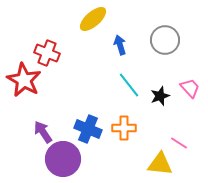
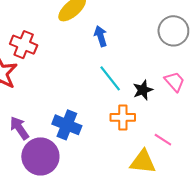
gray circle: (165, 40) -> (173, 31), moved
orange cross: (124, 128) -> (123, 117), moved

